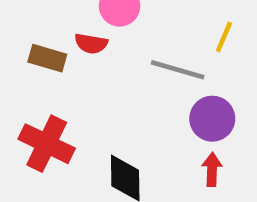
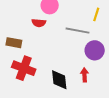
brown rectangle: (47, 58) -> (14, 43), moved
red arrow: (212, 170) -> (84, 75), moved

